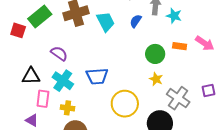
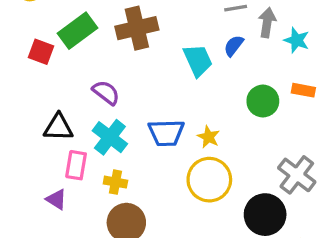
cyan trapezoid: (106, 22) -> (198, 60), moved
yellow star: (156, 79) -> (208, 137), moved

